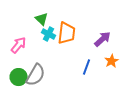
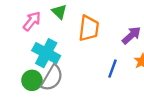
cyan cross: (49, 34) -> (46, 53), moved, size x1.6
pink arrow: (19, 45) -> (32, 21), moved

